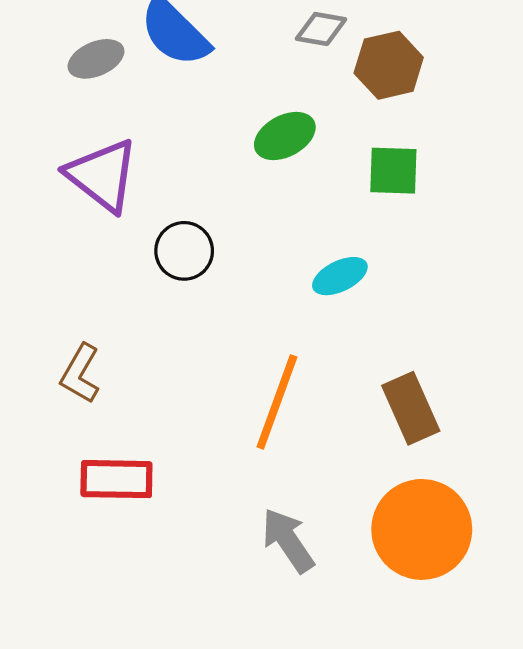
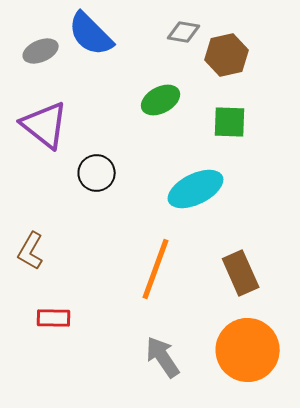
cyan ellipse: (340, 276) -> (196, 189), size x1.6
red rectangle: (116, 479) -> (54, 318), size x0.7

